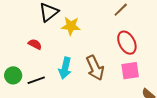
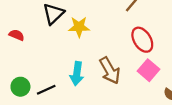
red semicircle: (35, 44) -> (17, 35), moved
pink square: (130, 71) -> (149, 70), turned -36

